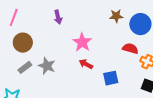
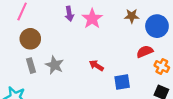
pink star: (82, 42) -> (92, 19), moved
red semicircle: (130, 48) -> (145, 52), turned -42
gray rectangle: (25, 67) -> (31, 66), turned -72

